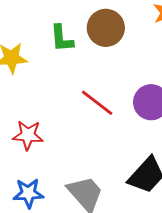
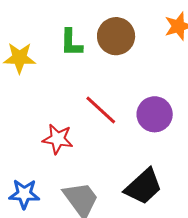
red star: (28, 135) -> (58, 139), moved

